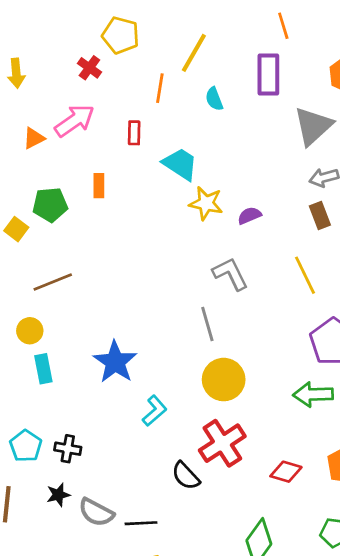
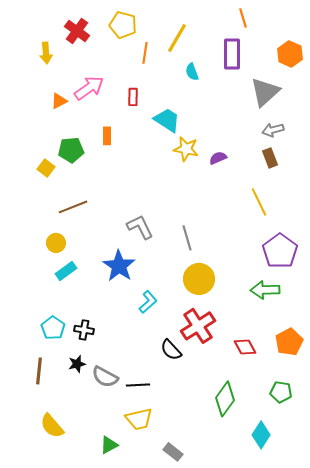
red cross: (89, 68) -> (77, 31), moved, size x1.4
orange line: (160, 88) -> (145, 53), moved
gray L-shape: (230, 274) -> (140, 227), moved
cyan rectangle: (43, 369) -> (66, 271), turned 65
red diamond: (286, 472) -> (245, 347), turned 45

